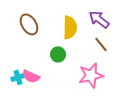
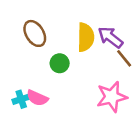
purple arrow: (99, 19) -> (110, 37), moved
green circle: (58, 54) -> (60, 63), moved

